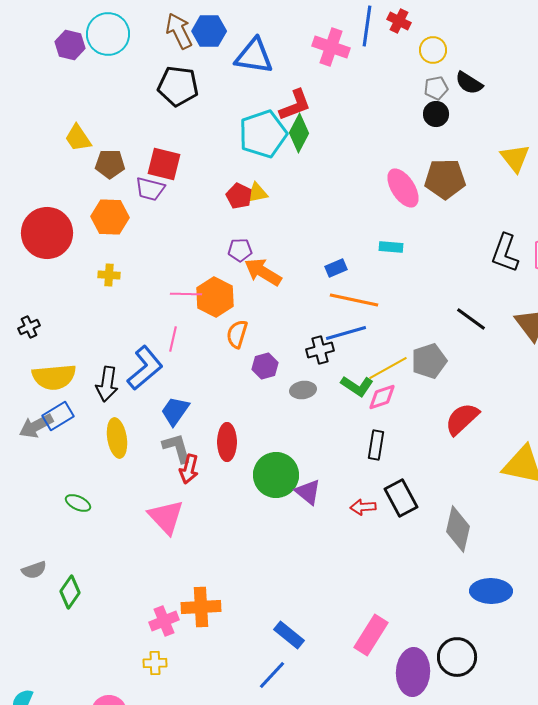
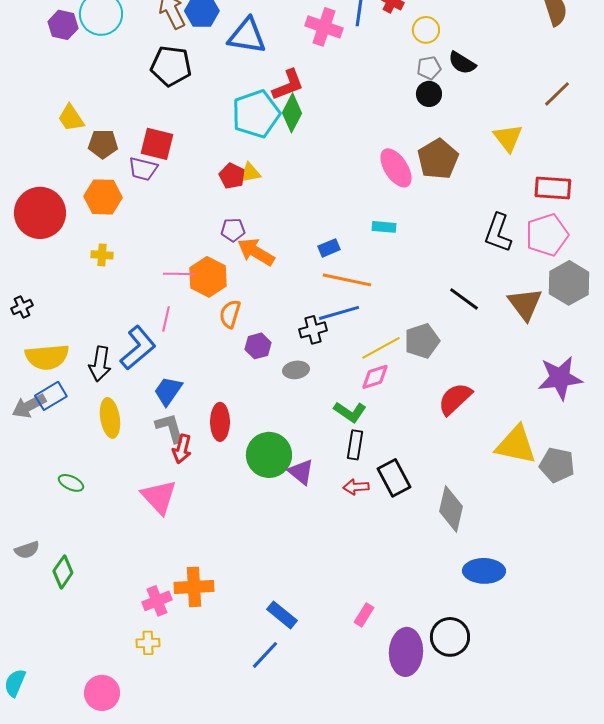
brown pentagon: (445, 179) -> (438, 159), turned -30
green L-shape: (357, 386) -> (350, 412), moved
black rectangle: (376, 445) -> (355, 445), moved
pink rectangle: (371, 635) -> (364, 615), size x0.6

